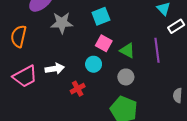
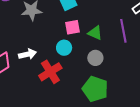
pink square: (104, 43) -> (72, 27), turned -35
red cross: (78, 89) -> (50, 72), size x1.6

